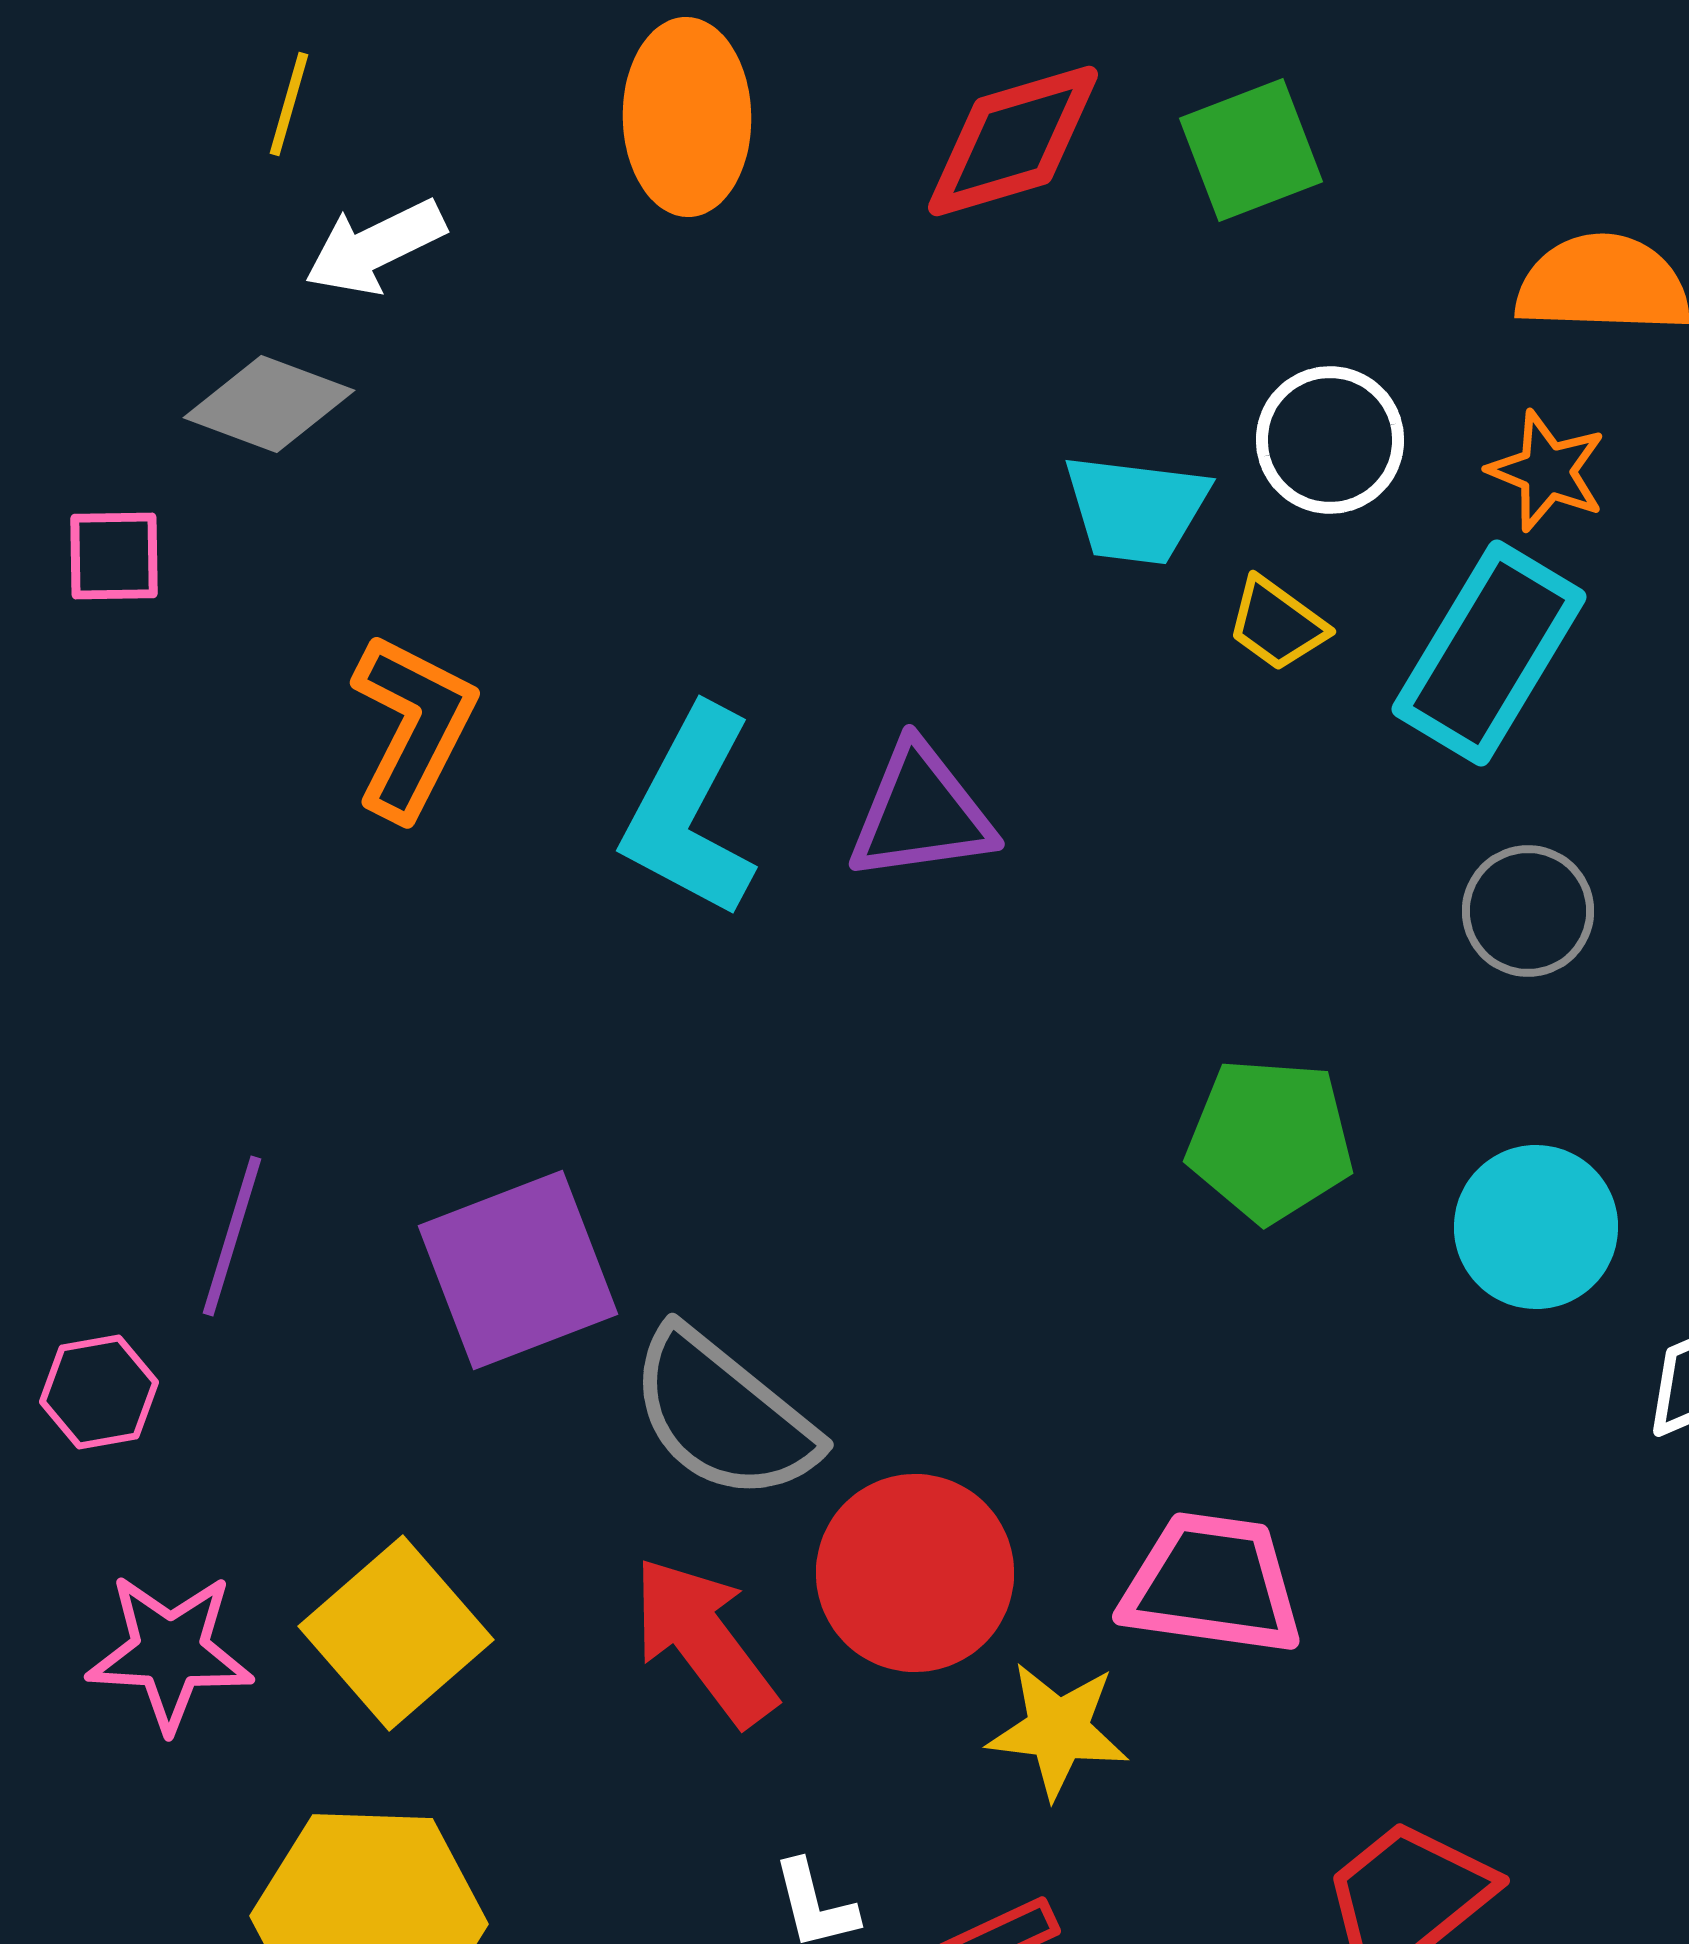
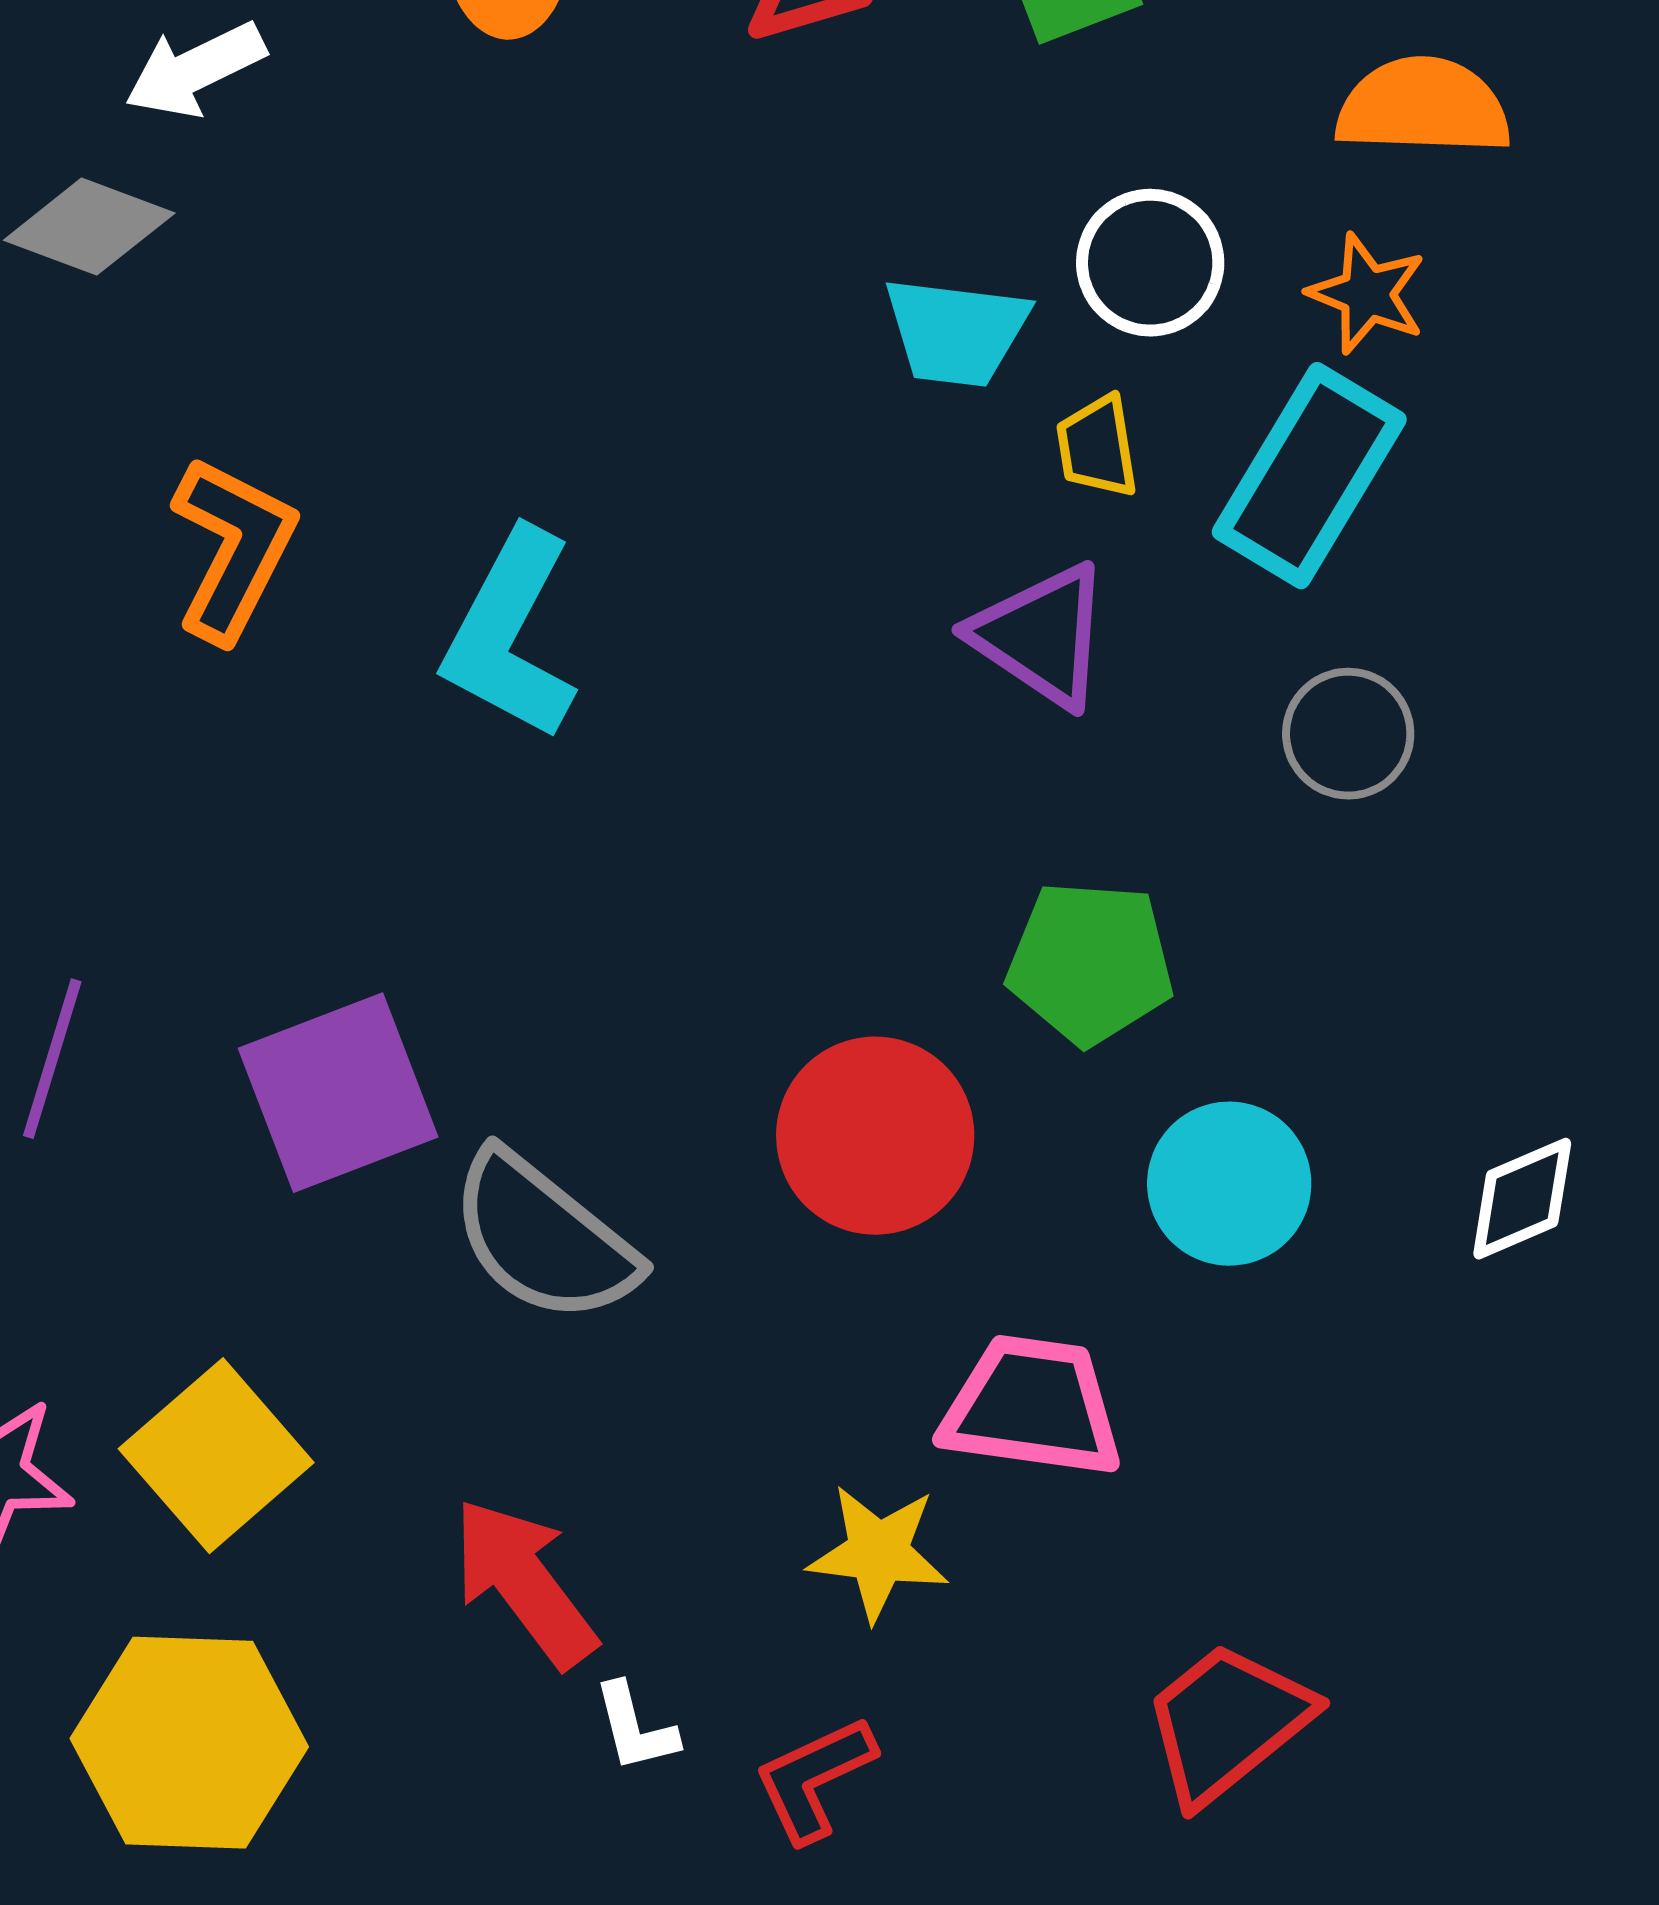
yellow trapezoid: (1277, 624) -> (1097, 447), turned 45
purple triangle: (921, 813) -> (1041, 636), moved, turned 42
cyan circle: (1536, 1227) -> (1229, 1184), moved
red circle: (915, 1573) -> (875, 1136), moved
red arrow: (704, 1641) -> (524, 1583), moved

